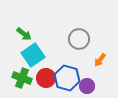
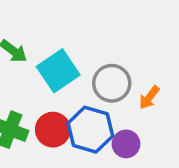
gray circle: (79, 39) -> (112, 83), moved
cyan square: (33, 55) -> (58, 71), moved

